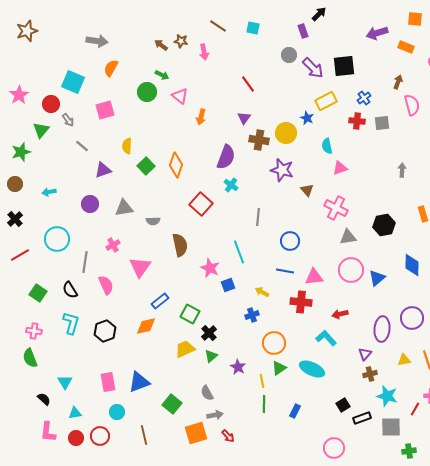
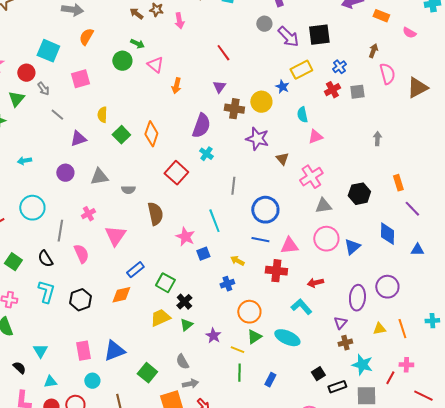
red cross: (357, 121) -> (332, 90), turned -35
pink cross: (336, 208) -> (311, 177), turned 30
blue circle: (290, 241) -> (265, 210), size x1.4
yellow line: (262, 381) -> (237, 350), turned -56

